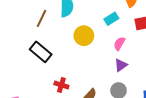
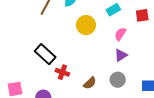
black rectangle: (41, 52) -> (45, 54), moved

